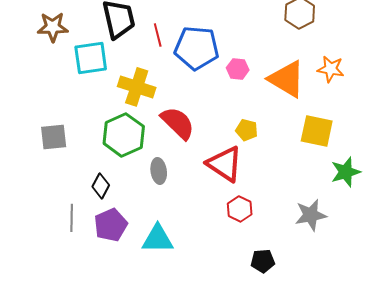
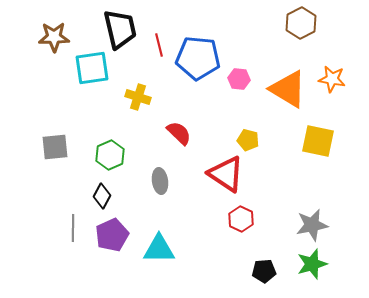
yellow cross: (137, 87) -> (138, 97), size x0.7
red semicircle: (178, 123) -> (179, 133), size x0.7
green hexagon: (124, 135) -> (110, 155), moved, size x0.7
green star: (346, 172) -> (312, 264), moved

